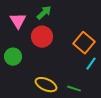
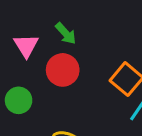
green arrow: (44, 13) -> (66, 33), turned 91

